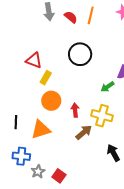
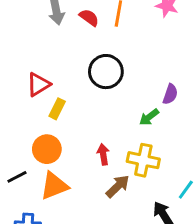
red triangle: (34, 60) -> (38, 84), turned -48
orange circle: (51, 101) -> (47, 149), moved
black line: (16, 122) -> (17, 177), turned 64

